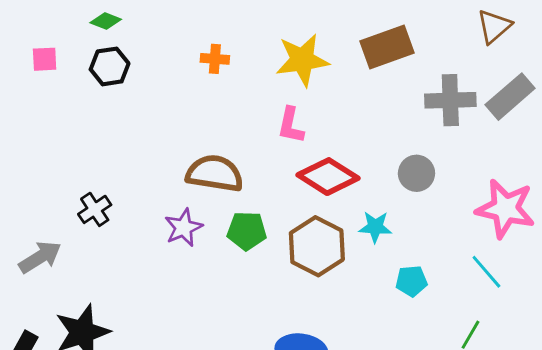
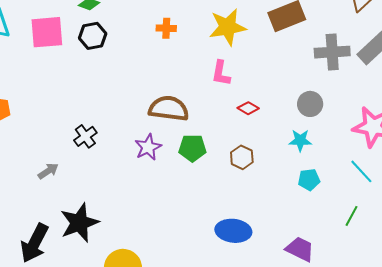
pink square: (45, 59) -> (47, 32), size x1.8
red diamond: (328, 177) -> (248, 108), size x0.5
cyan star: (375, 227) -> (300, 140), moved
brown hexagon: (317, 246) -> (242, 157), size x0.6
gray arrow: (40, 257) -> (48, 171), size x0.7

